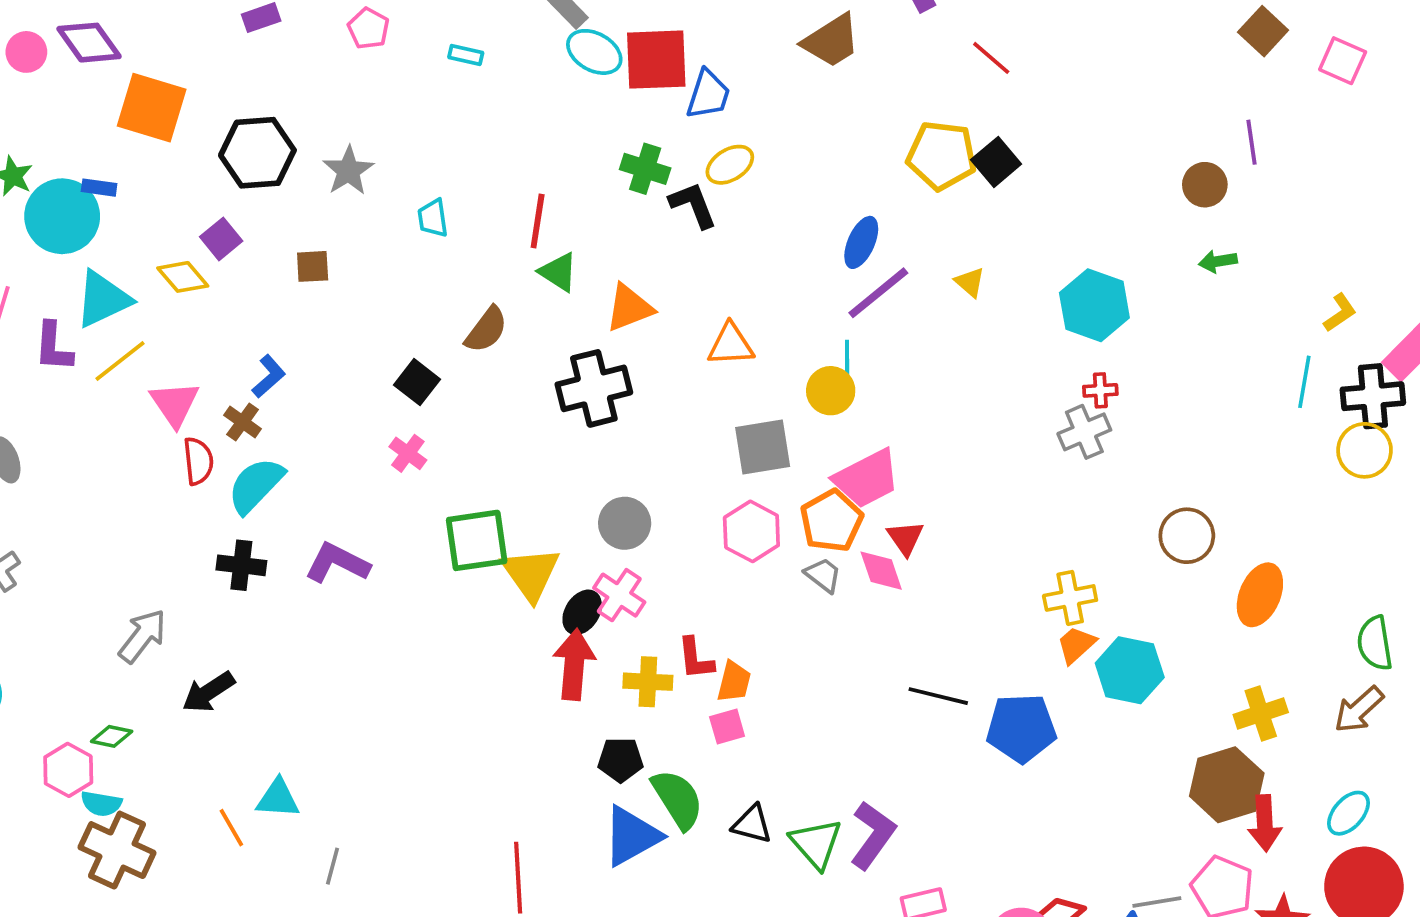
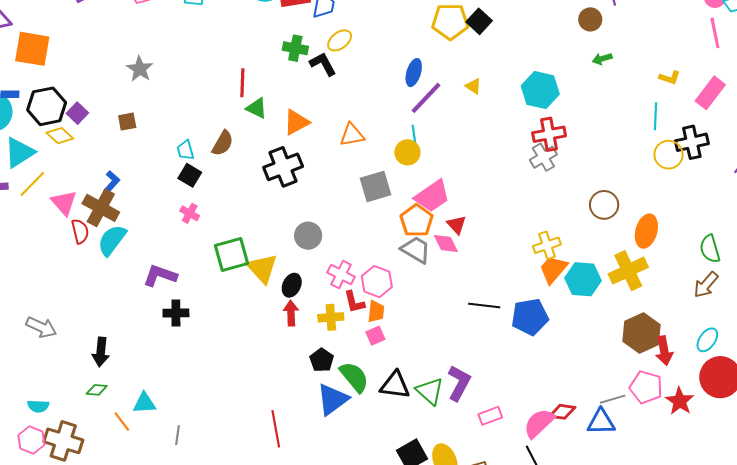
black hexagon: (257, 153) -> (47, 106), moved
cyan trapezoid: (433, 218) -> (185, 150), moved
yellow L-shape: (1340, 313) -> (670, 78), turned 60
red cross: (1100, 390) -> (549, 134), size x1.8
black cross: (1373, 396) -> (692, 142), moved
brown cross: (243, 422) -> (101, 208), size x1.8
yellow circle: (1365, 450) -> (669, 155), moved
pink hexagon: (751, 531) -> (377, 282), moved
black cross: (241, 565) -> (176, 313), moved
gray trapezoid: (823, 575) -> (416, 250), size x1.5
pink cross: (619, 595) -> (341, 275), moved
gray arrow: (142, 636) -> (41, 327), moved, turned 84
orange trapezoid: (1076, 645) -> (553, 269), size x1.4
red arrow: (574, 665) -> (291, 313), size x0.7
black arrow: (208, 692) -> (101, 352), turned -44
yellow cross: (1261, 713) -> (628, 271), moved, size x1.4
green diamond: (112, 736) -> (97, 390), moved
black pentagon: (621, 760) -> (322, 360), turned -30
pink hexagon: (68, 770) -> (31, 440), moved
cyan semicircle: (101, 804) -> (38, 406), moved
black triangle: (752, 824) -> (395, 385), size x1.4

